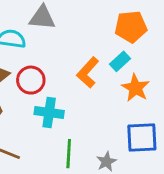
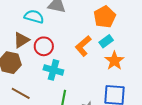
orange pentagon: (131, 27) -> (105, 17), moved, turned -30

